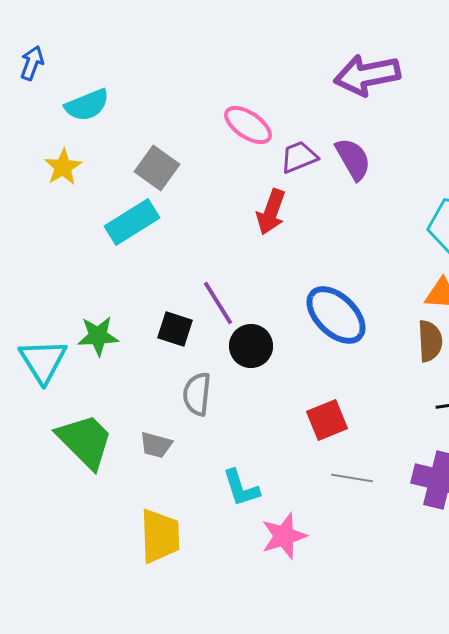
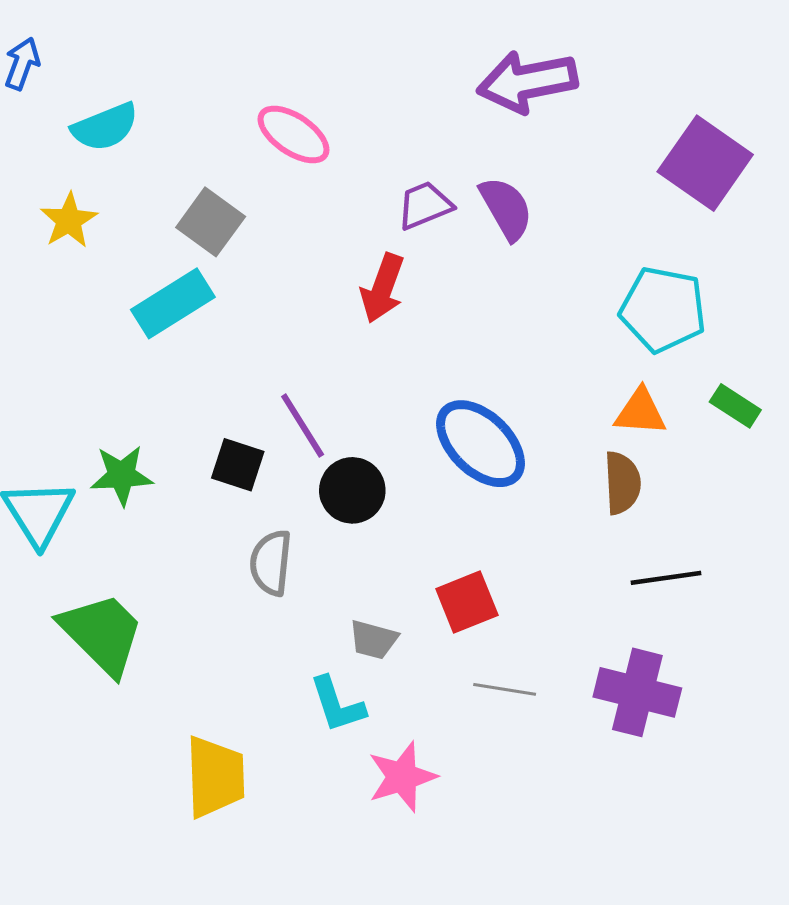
pink ellipse: (248, 125) -> (294, 134), moved
gray trapezoid: (156, 445) -> (373, 640), moved

